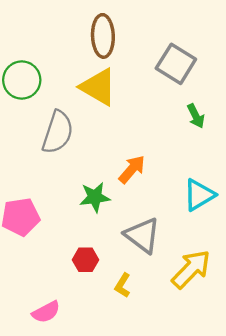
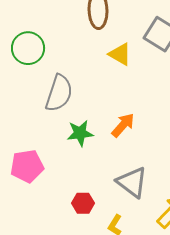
yellow triangle: (98, 87) -> (120, 54), moved, size x0.7
green star: (95, 197) -> (80, 133), moved

